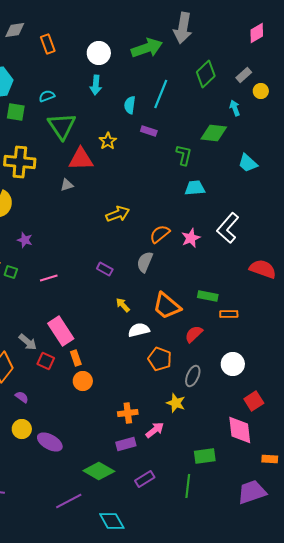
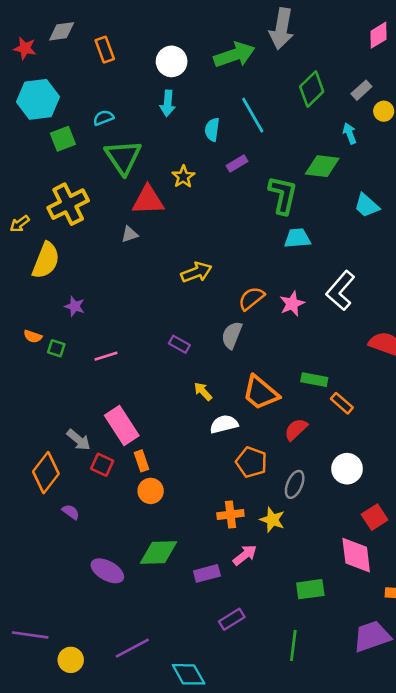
cyan line: (161, 94) -> (253, 115), turned -52
green square: (16, 112) -> (63, 139), turned -30
purple rectangle: (149, 131) -> (237, 164), turned -49
green L-shape: (184, 155) -> (283, 195), size x1.4
yellow cross: (20, 162) -> (68, 204), turned -32
orange rectangle: (229, 314) -> (342, 403), turned 42
orange cross: (128, 413) -> (230, 515), moved
yellow circle: (22, 429) -> (71, 660), moved
green diamond: (99, 471) -> (158, 552), moved, turned -32
green line: (188, 486) -> (293, 645), moved

